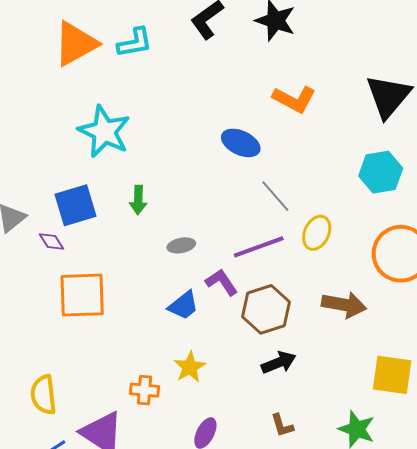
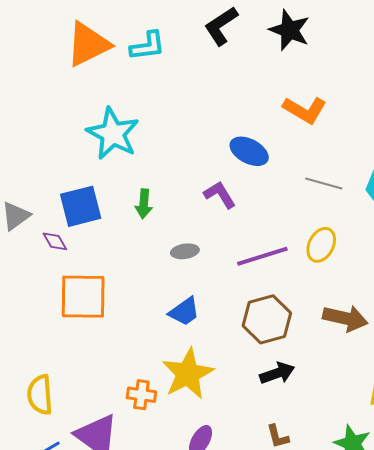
gray line: (275, 196) -> (324, 183), moved, turned -36
purple L-shape: (222, 282) -> (220, 195), moved
yellow star: (190, 367) -> (188, 374), size x1.6

